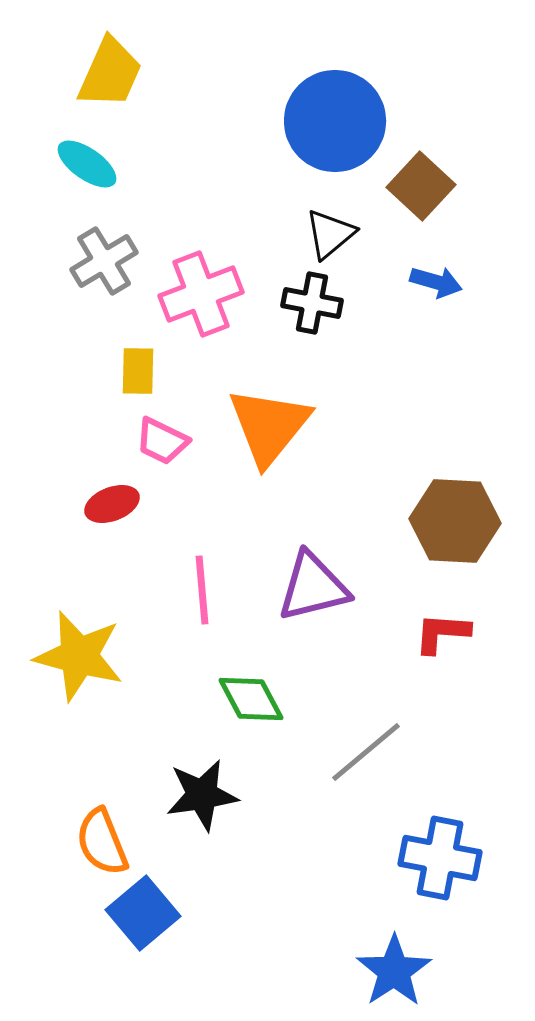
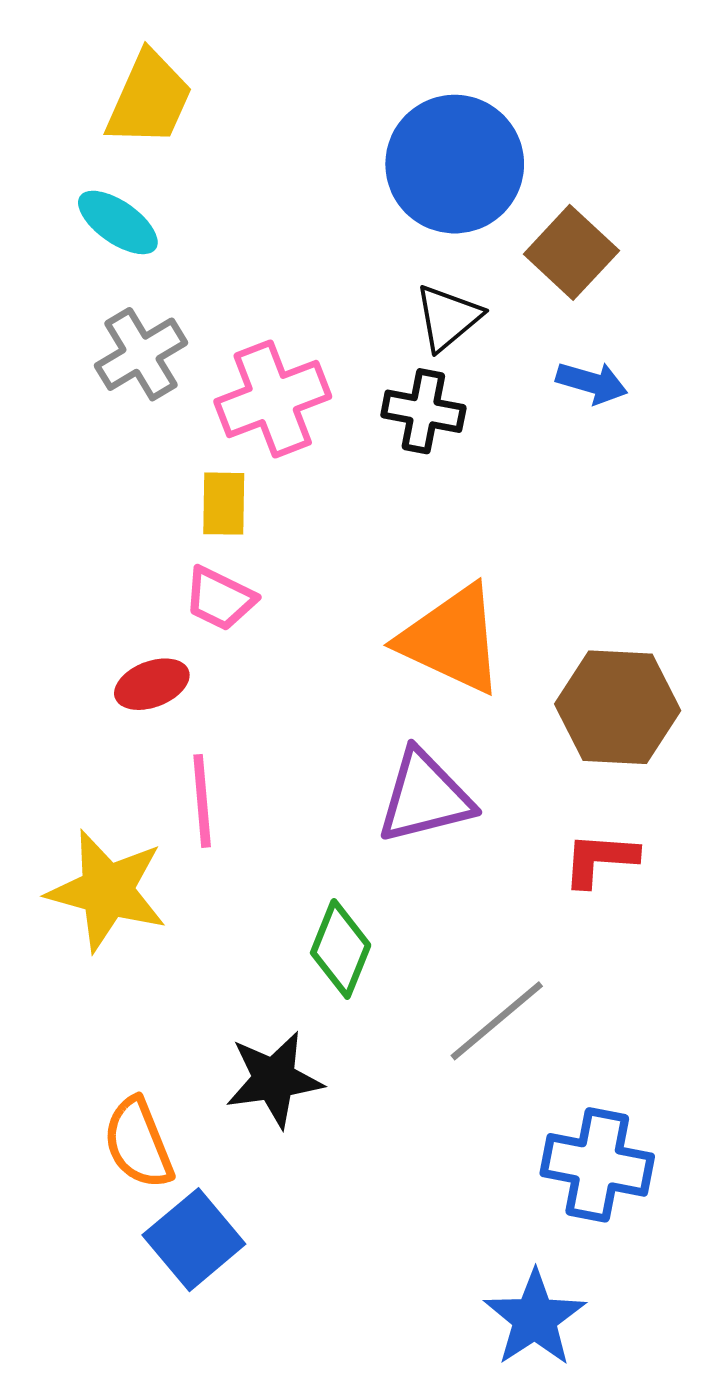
yellow rectangle: (138, 371) -> (224, 504), moved
orange triangle: (269, 426) -> (452, 639), moved, turned -44
pink line: (202, 590) -> (202, 801), moved
green diamond: (251, 699) -> (341, 949), turned 50

